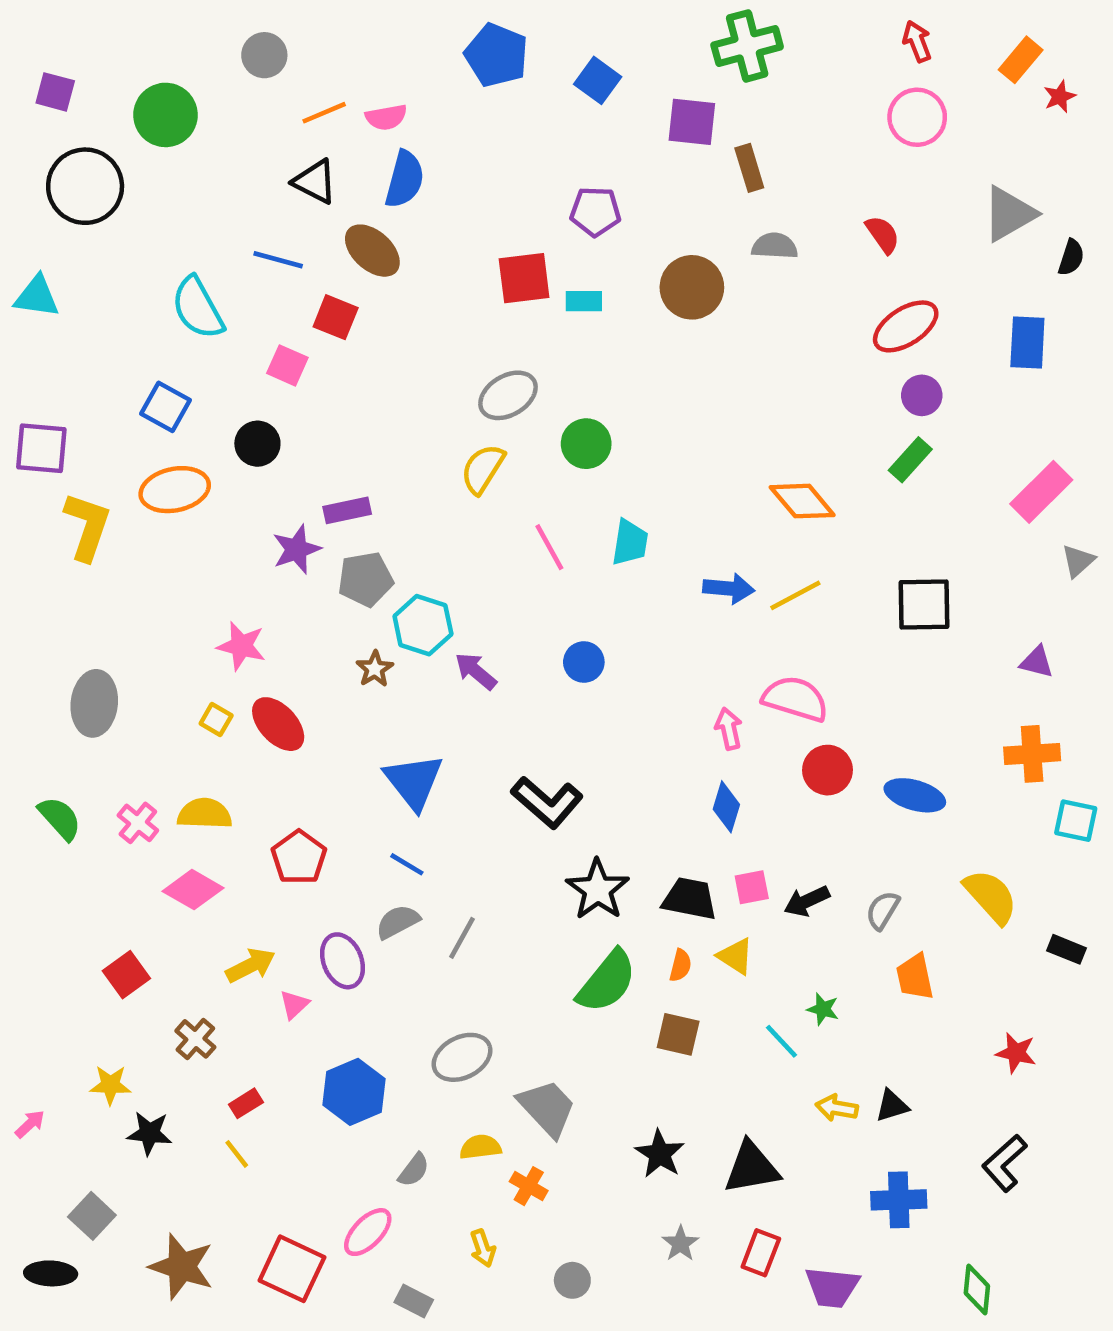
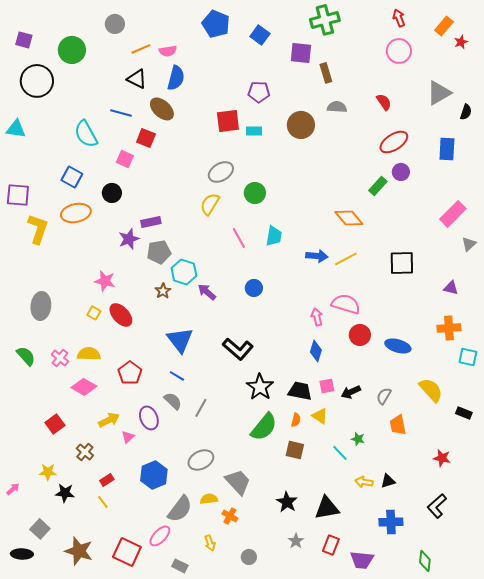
green rectangle: (910, 460) -> (378, 186), moved
gray semicircle: (398, 922) -> (173, 401), turned 72
gray semicircle: (414, 1170) -> (180, 509), size x1.8

